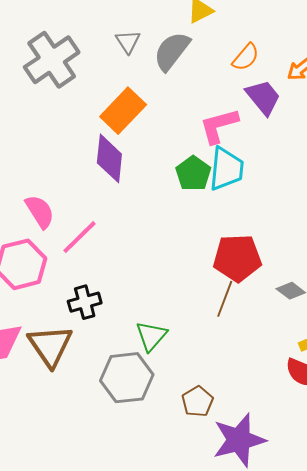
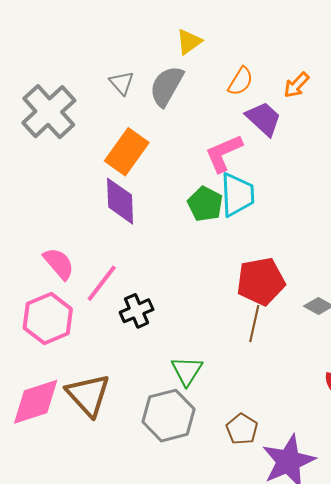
black cross: (85, 302) -> (137, 311), moved

